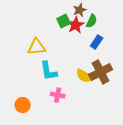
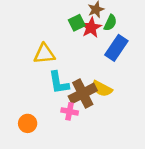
blue rectangle: (97, 42) -> (116, 48), size x1.5
brown cross: (101, 72) -> (83, 93), moved

